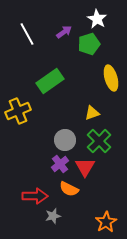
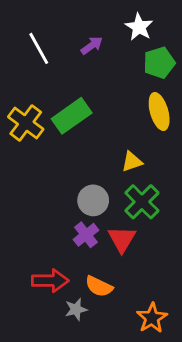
green pentagon: (89, 44) -> (159, 63), moved
yellow cross: (18, 111) -> (26, 123), moved, turned -30
orange semicircle: (69, 189) -> (99, 286), moved

